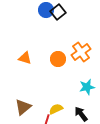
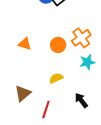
cyan star: (87, 87) -> (87, 62), moved
yellow semicircle: (56, 109) -> (56, 78), moved

